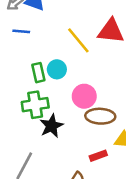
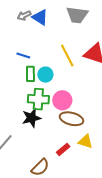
blue line: (21, 31) -> (23, 55), moved
green cross: (35, 105) -> (38, 99), moved
red rectangle: (98, 156) -> (63, 149), turned -32

